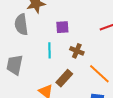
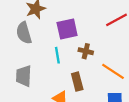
purple square: (62, 27) -> (67, 29), size x1.5
brown rectangle: (64, 78) -> (77, 82), turned -48

